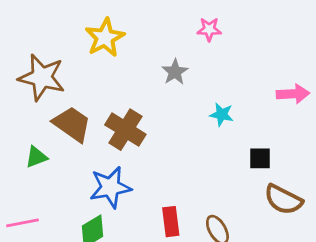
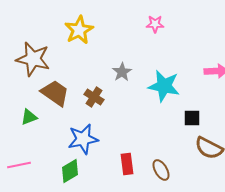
gray star: (175, 72) -> (122, 72), moved
cyan star: (222, 114) -> (164, 86), size x1.8
brown cross: (125, 130) -> (94, 97), size x0.7

